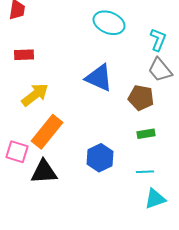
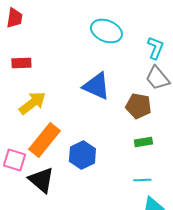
blue hexagon: (100, 158) -> (82, 155), moved
black triangle: (44, 172) -> (41, 180), turned 44

